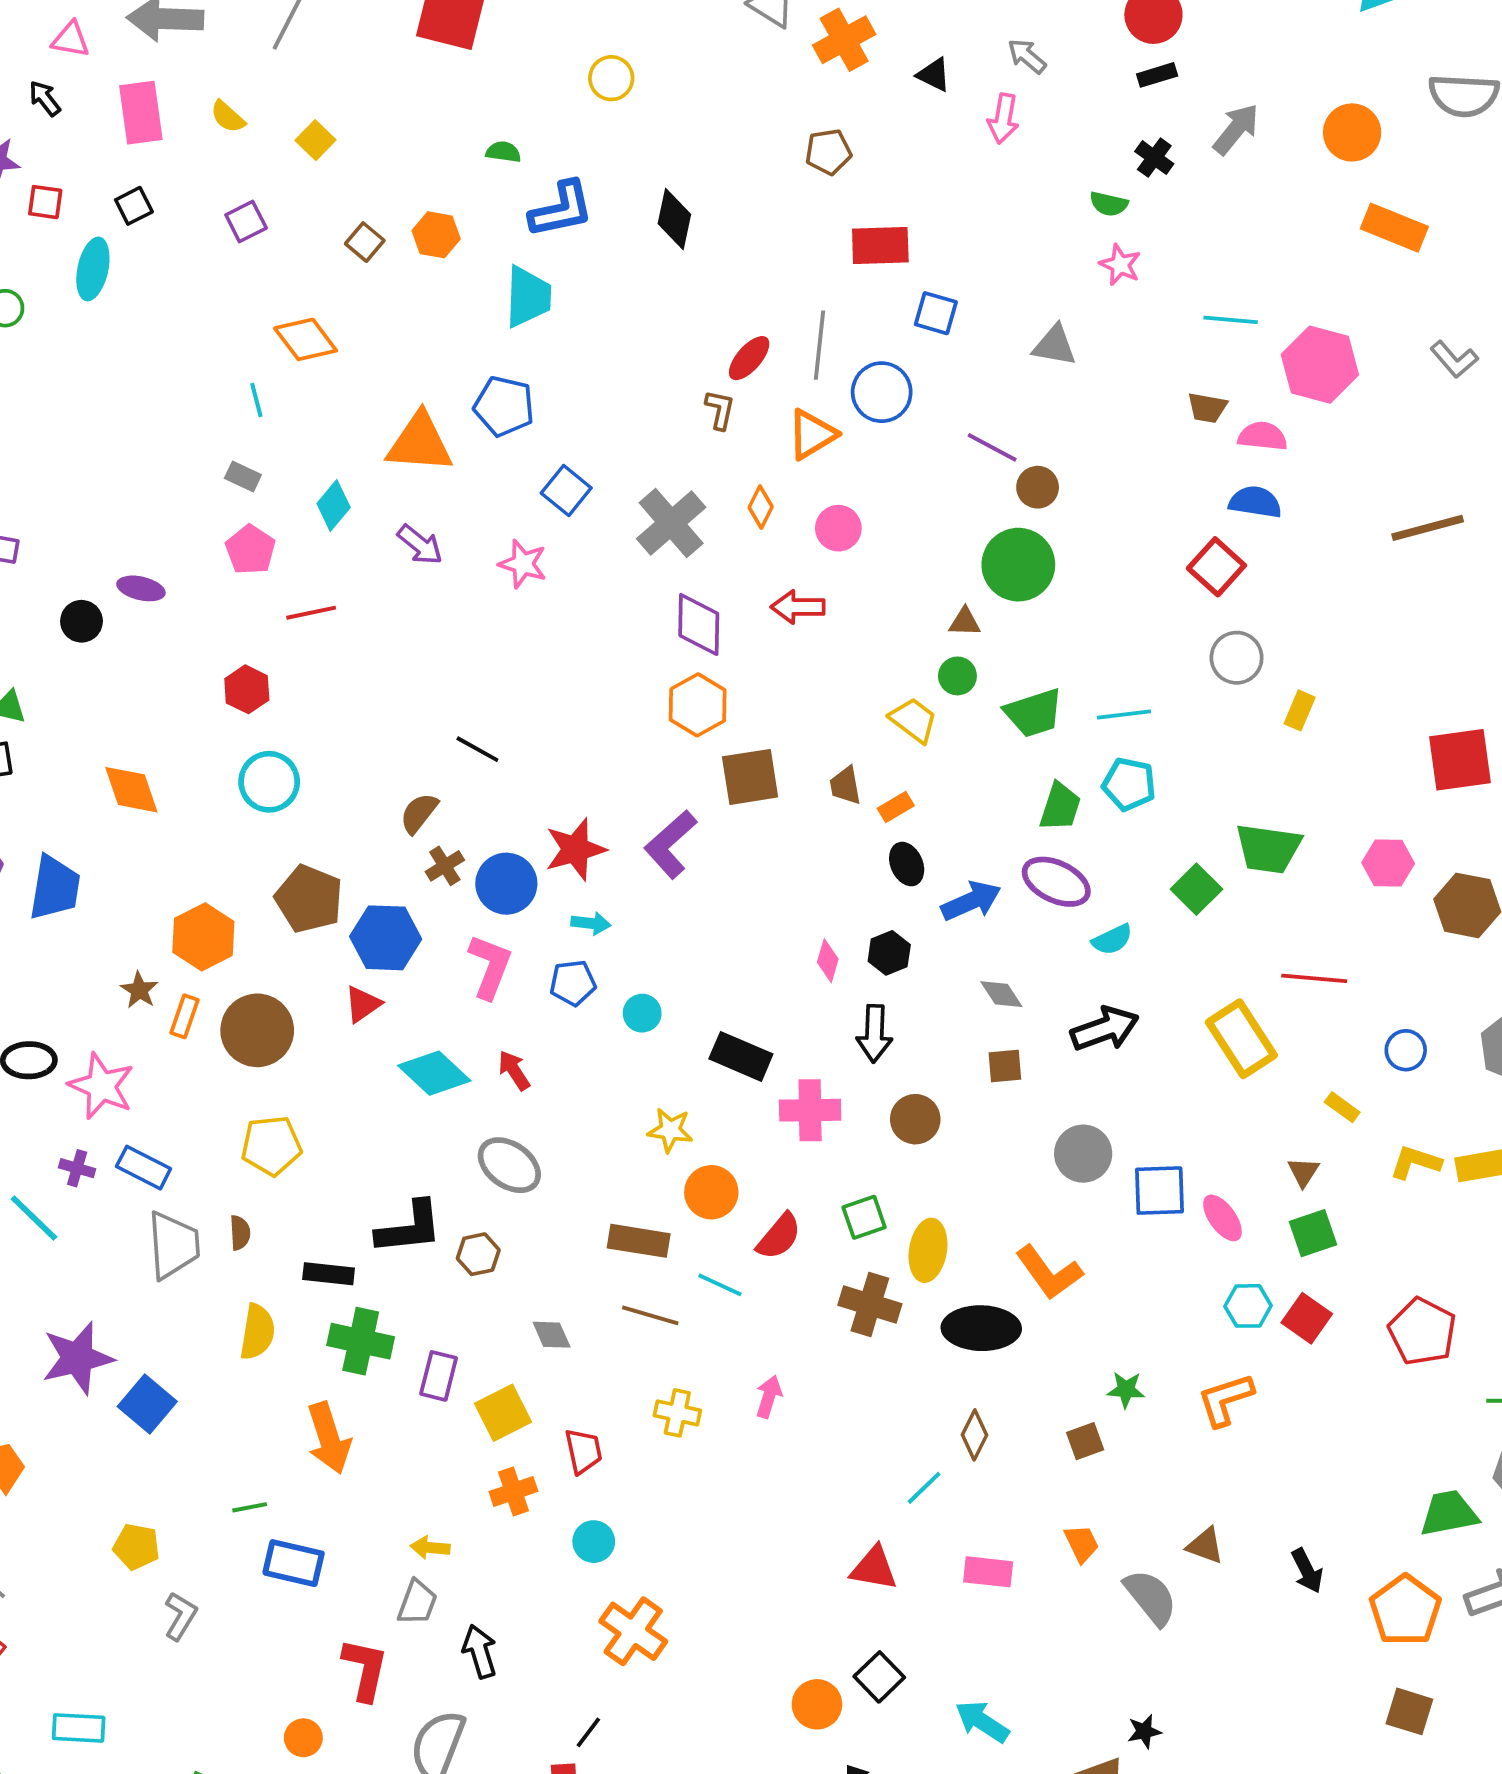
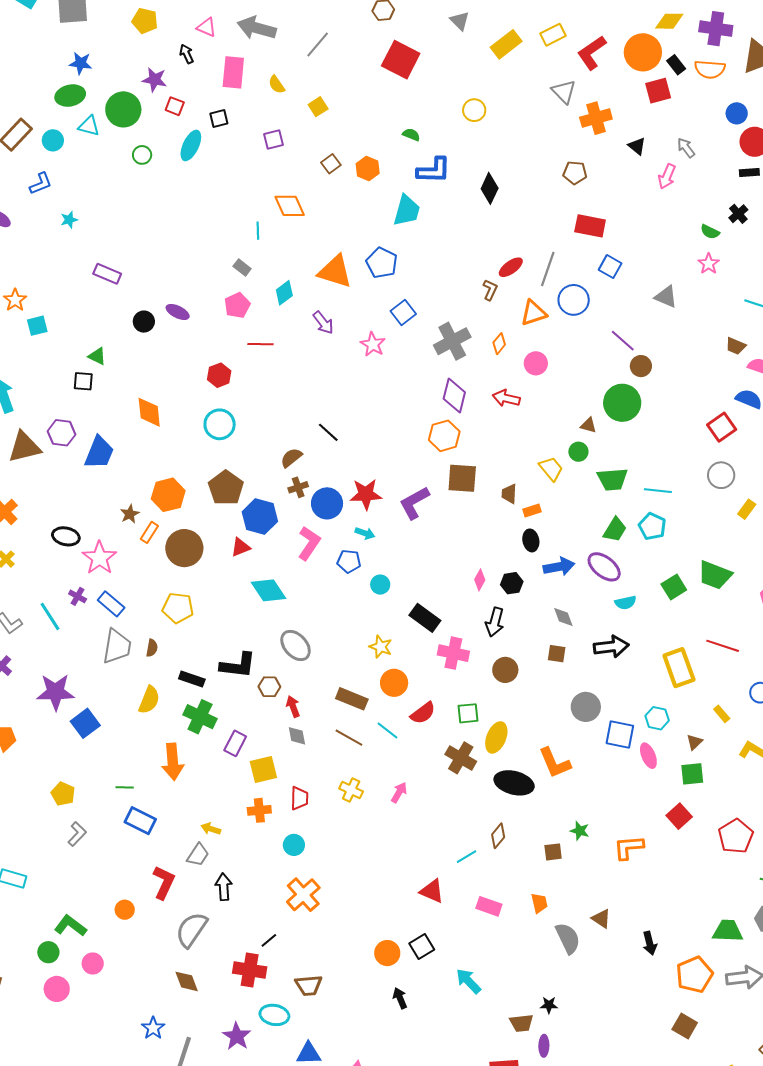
red arrow: (514, 1070) -> (293, 706), moved
cyan hexagon: (1248, 1306) -> (657, 718), moved

